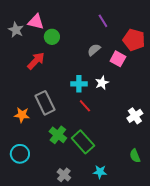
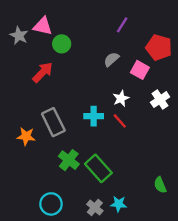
purple line: (103, 21) -> (122, 25), turned 64
cyan cross: (79, 84) -> (94, 116), moved
red line: (85, 106) -> (120, 121), moved
white cross: (135, 116) -> (160, 100), moved
cyan circle: (20, 154) -> (51, 204), moved
gray cross: (64, 175) -> (95, 207), moved

